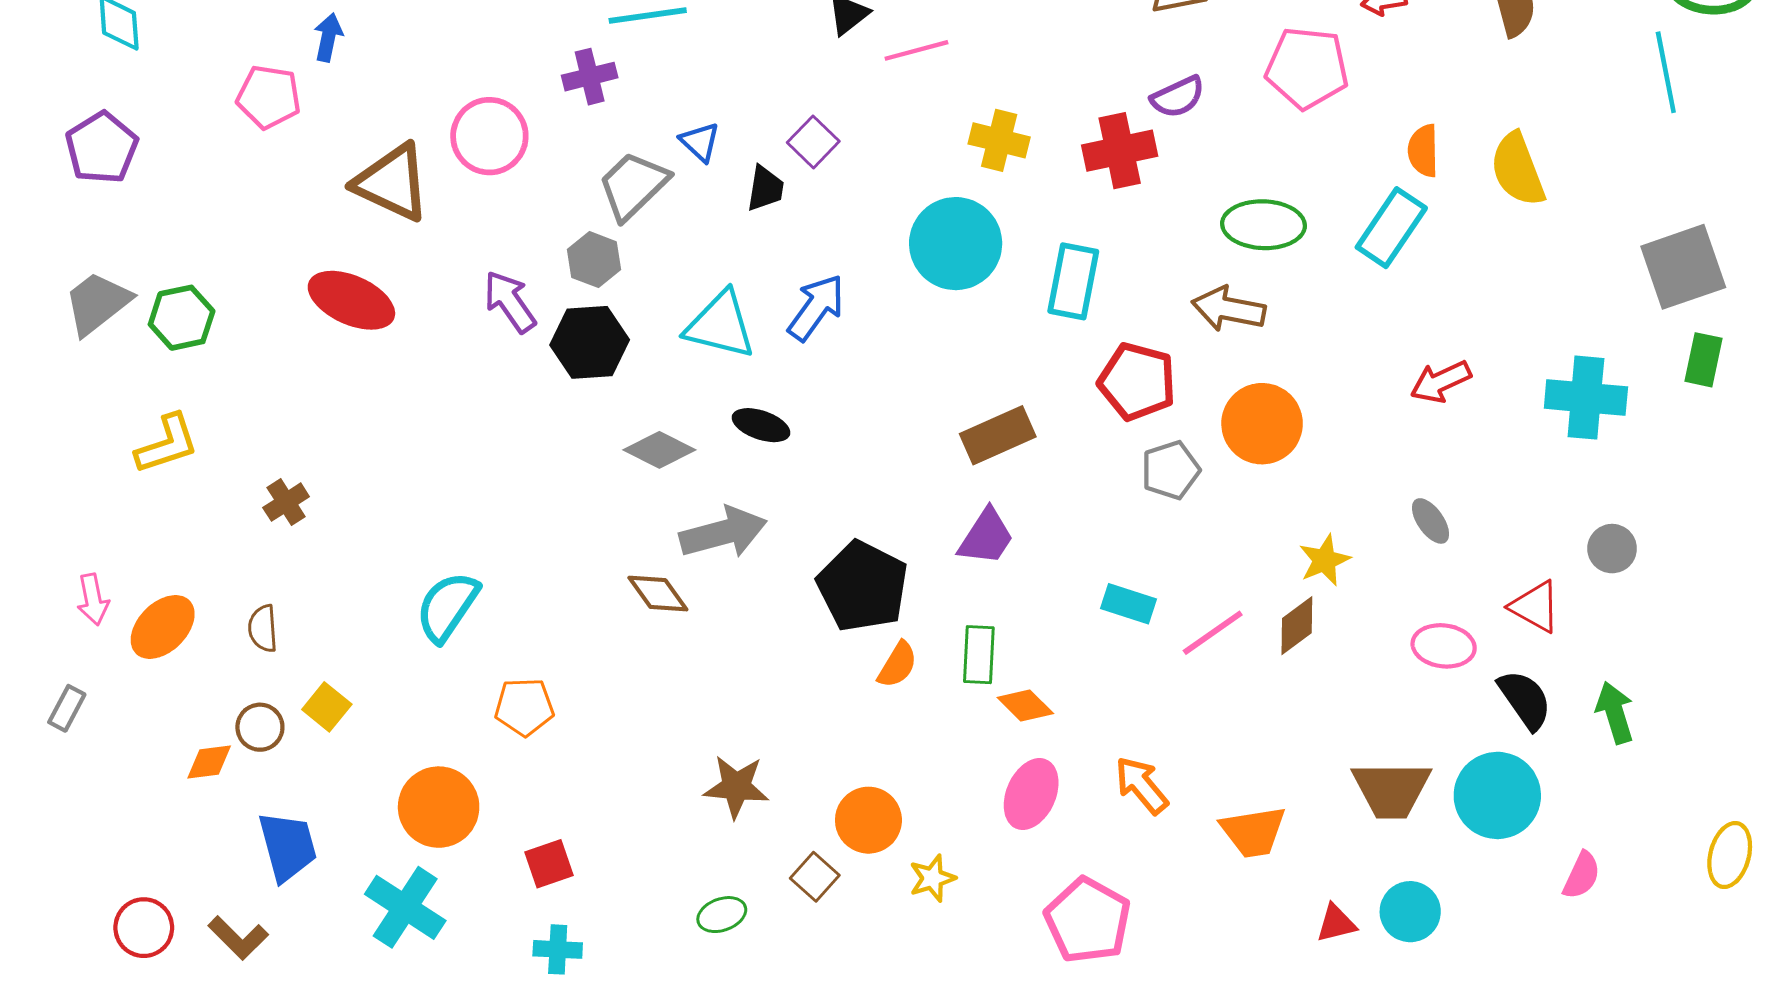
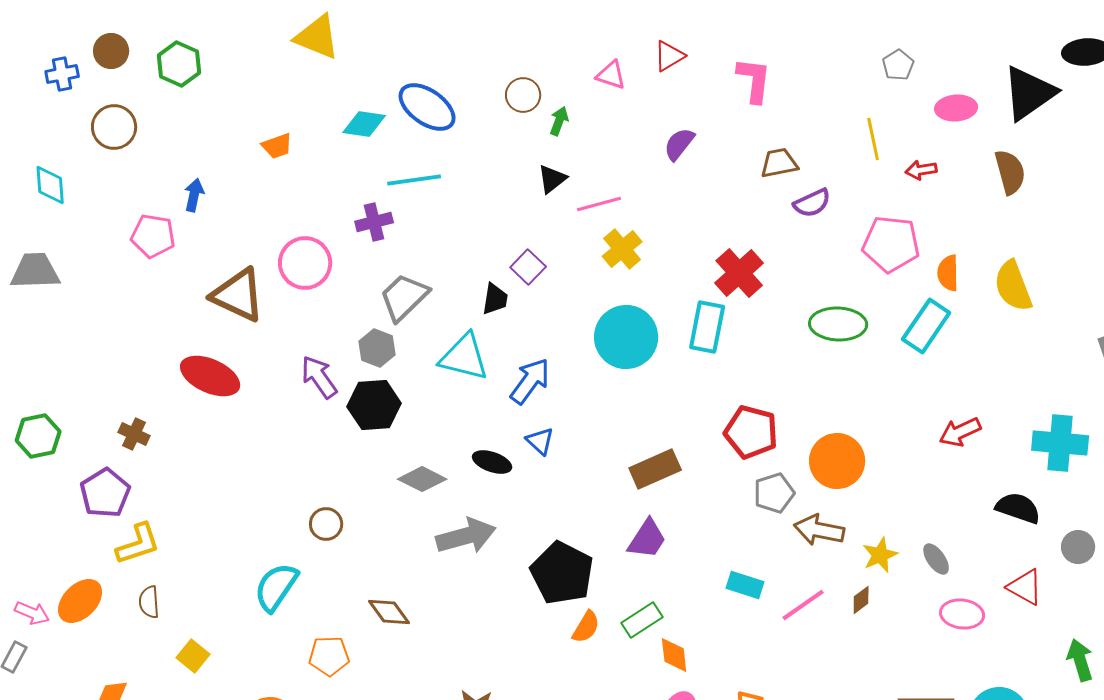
pink pentagon: (1307, 68) -> (891, 244), moved
purple semicircle: (1178, 97) -> (812, 203), moved
yellow cross: (999, 140) -> (622, 249), moved, turned 36
blue triangle: (700, 142) -> (540, 441), moved
purple pentagon: (102, 148) -> (105, 493), moved
red cross: (1120, 151) -> (739, 273), turned -30
cyan rectangle: (1073, 281) -> (707, 327), moved
gray trapezoid: (97, 303) -> (35, 271), moved, turned 36
brown arrow: (1229, 309) -> (819, 530), moved
green hexagon: (182, 318) -> (38, 436), moved
cyan triangle: (720, 325) -> (464, 357), moved
yellow L-shape: (167, 444) -> (138, 544), moved
brown cross: (286, 502) -> (134, 434), moved, turned -32
gray ellipse: (1431, 521) -> (936, 559), moved
brown diamond: (658, 594) -> (389, 612), moved
pink arrow: (93, 599) -> (32, 613), moved, turned -56
brown diamond: (1297, 626) -> (861, 600), size x0.7
green rectangle: (979, 655) -> (642, 620), turned 54
black semicircle: (1525, 700) -> (1018, 508), moved, turned -36
orange diamond: (1025, 705) -> (674, 655), turned 39
brown circle: (260, 727) -> (326, 524), moved

